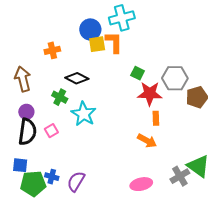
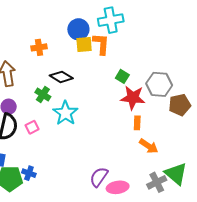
orange arrow: (147, 141) -> (149, 146), moved
purple semicircle: (76, 181) -> (99, 177), moved

